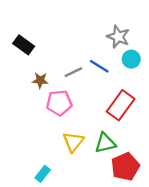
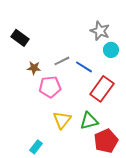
blue line: (99, 66) -> (84, 67), moved

